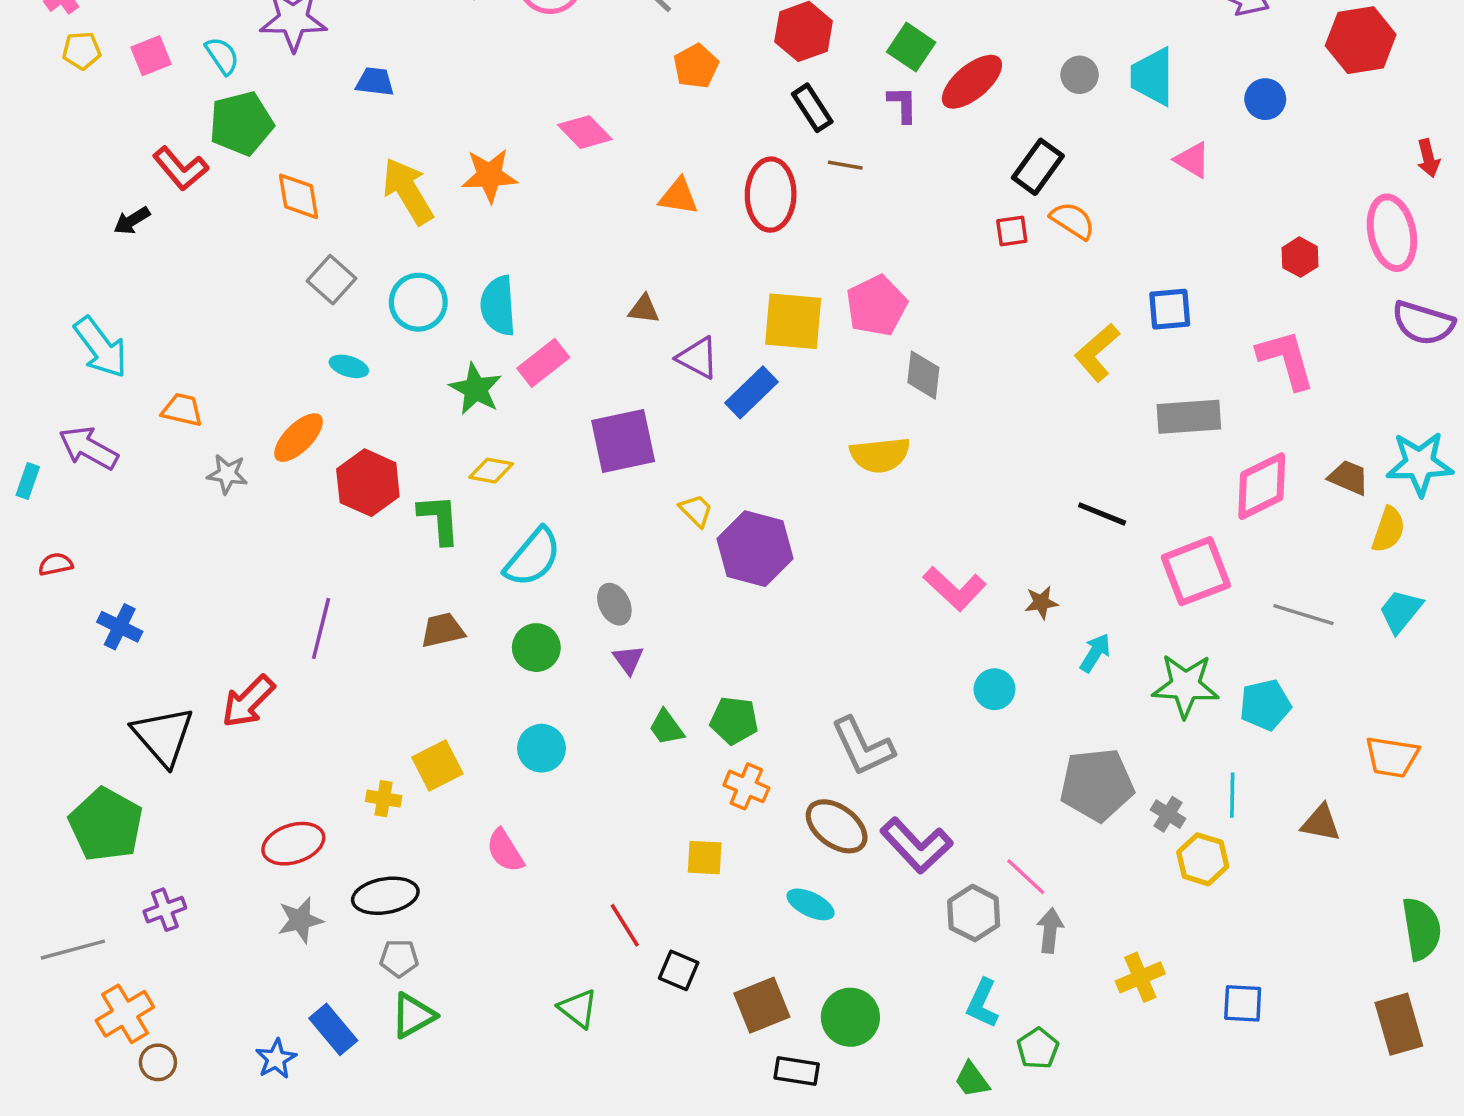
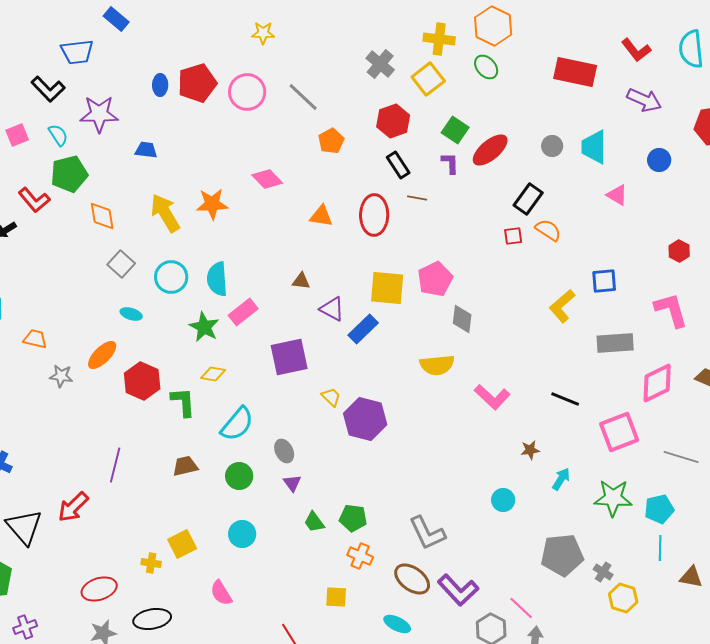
pink L-shape: (955, 589) -> (492, 397), moved
cyan line: (1232, 795) -> (660, 548), moved

